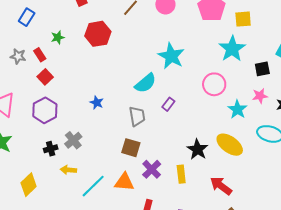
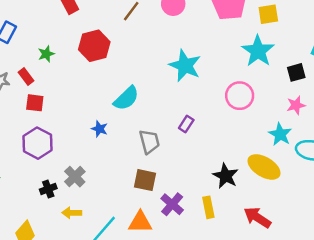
red square: (45, 77) -> (35, 103), turned -35
cyan semicircle: (145, 83) -> (126, 98), moved
cyan star: (237, 109) -> (280, 134), moved

